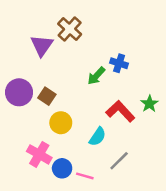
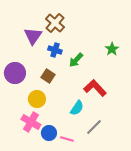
blue cross: (119, 63) -> (55, 50), moved
brown square: (47, 96) -> (48, 76), moved
green star: (149, 104) -> (112, 49), moved
yellow circle: (61, 123) -> (37, 99), moved

